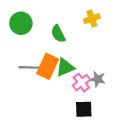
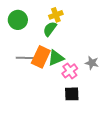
yellow cross: (92, 19) -> (56, 15), moved
green semicircle: (58, 34) -> (50, 29), turned 63
gray star: (98, 79) -> (92, 63), moved

